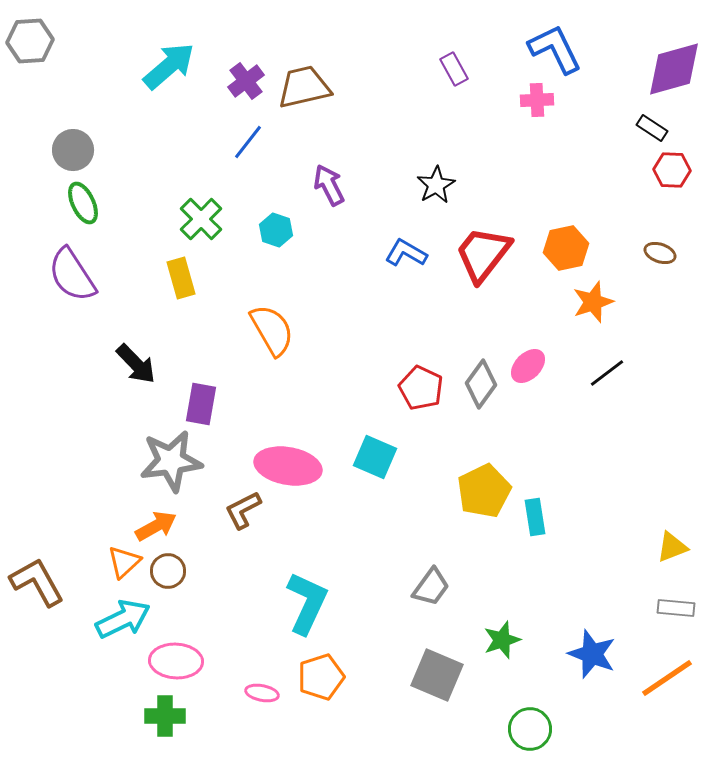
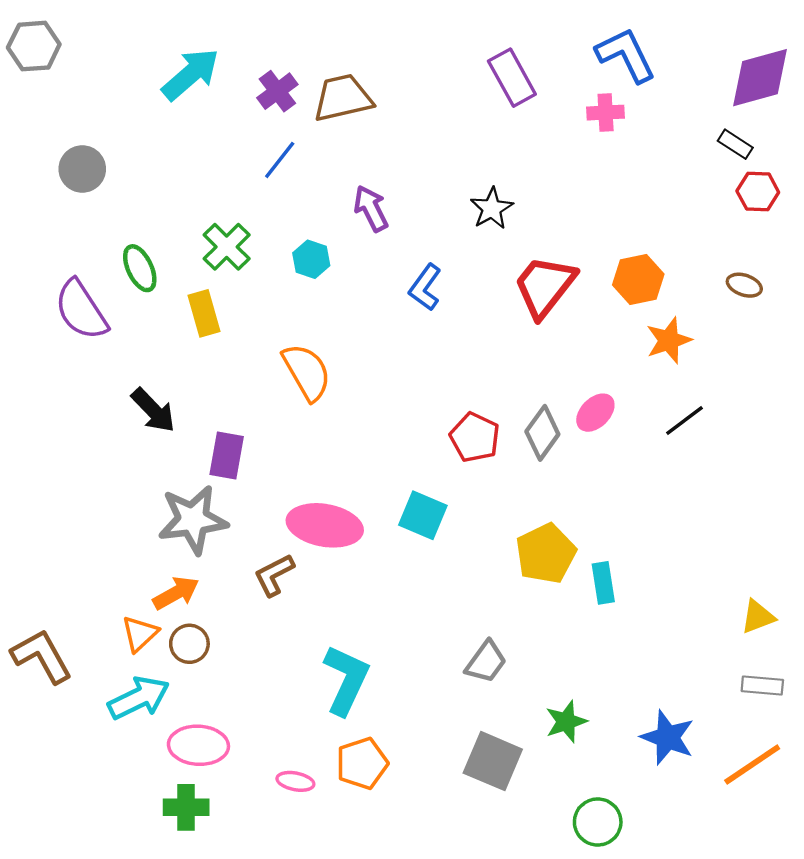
purple rectangle: (454, 69) -> (512, 78), size x1.5
green ellipse: (83, 203) -> (140, 268), moved
blue L-shape: (406, 253) -> (425, 287), moved, turned -84

